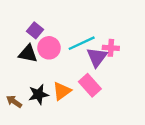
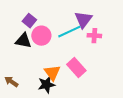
purple triangle: (97, 57) -> (83, 20), moved
orange triangle: (62, 91) -> (52, 73), turned -30
black star: (38, 94) -> (46, 85), moved

